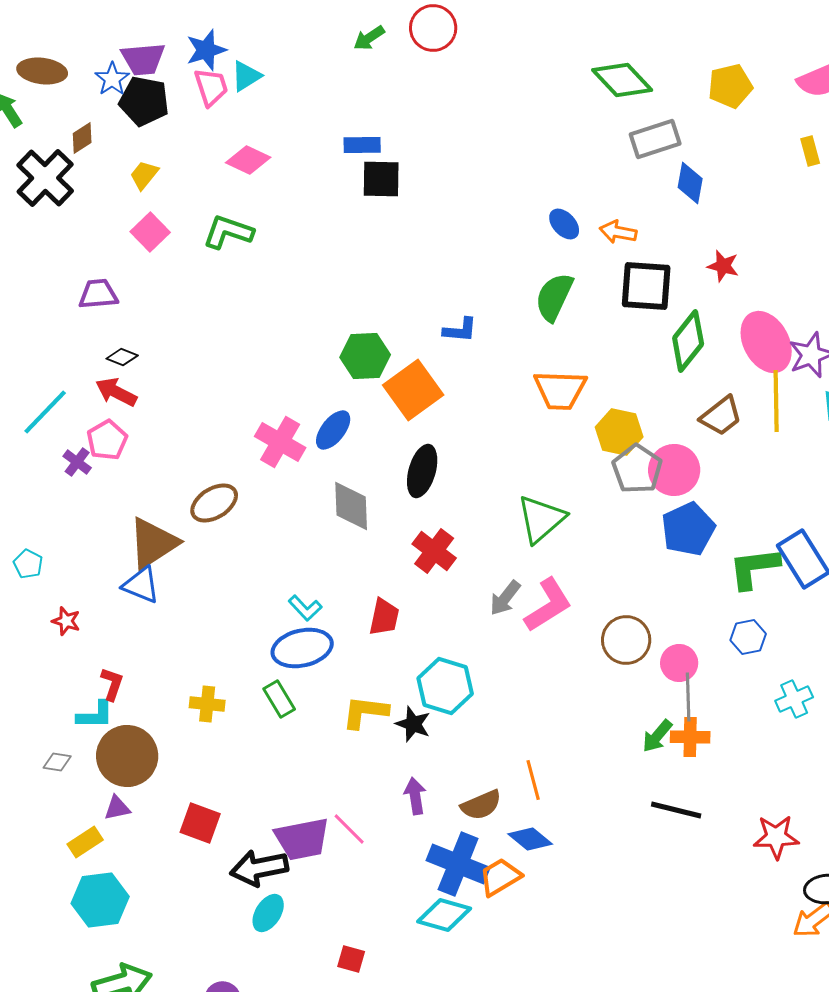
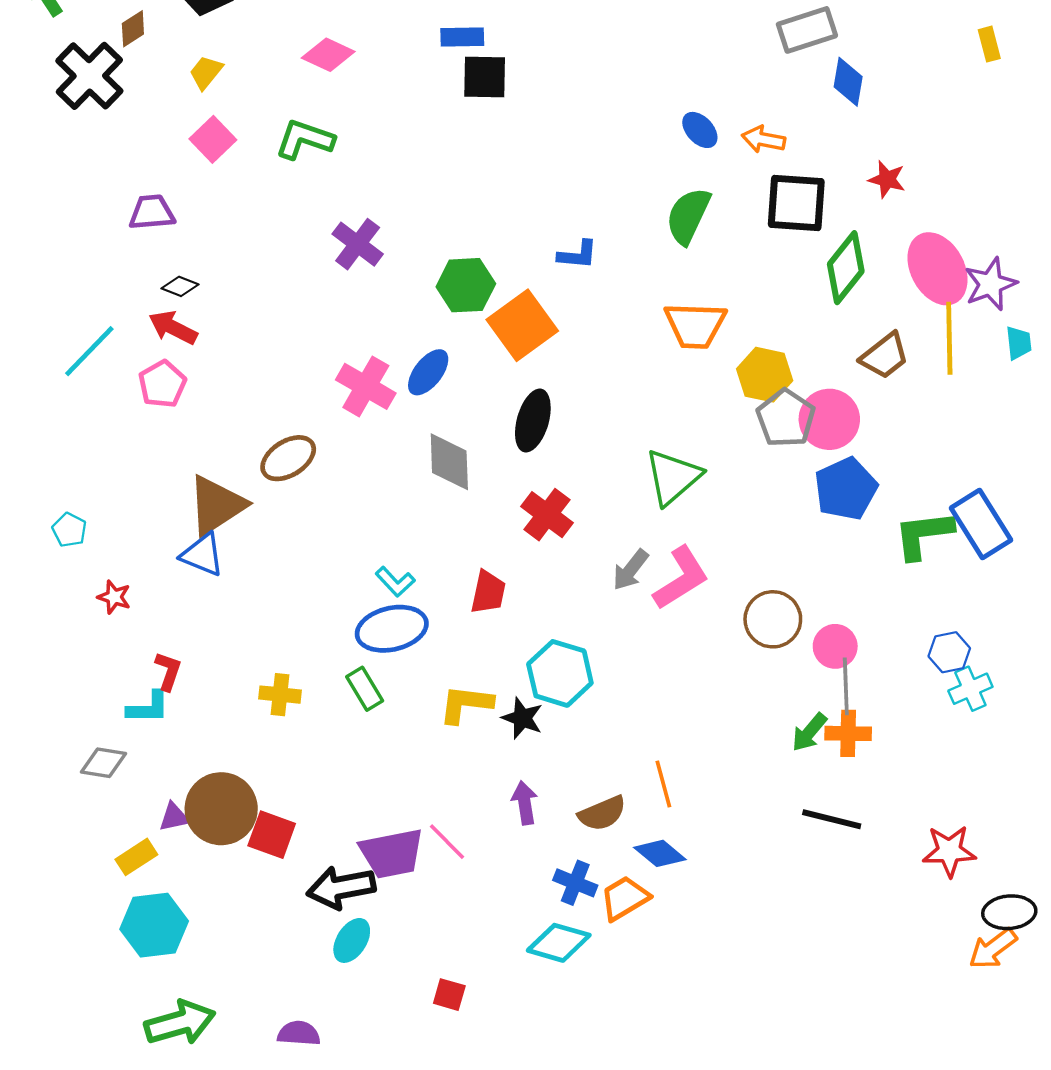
purple cross: (77, 462) -> (358, 244), moved, size x1.5
blue hexagon: (748, 637) -> (949, 652), moved
brown circle: (127, 756) -> (221, 809), moved
gray diamond: (57, 762) -> (104, 763), size x1.4
blue cross: (458, 864) -> (575, 883), size x0.6

